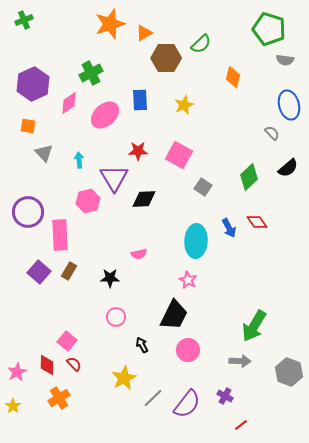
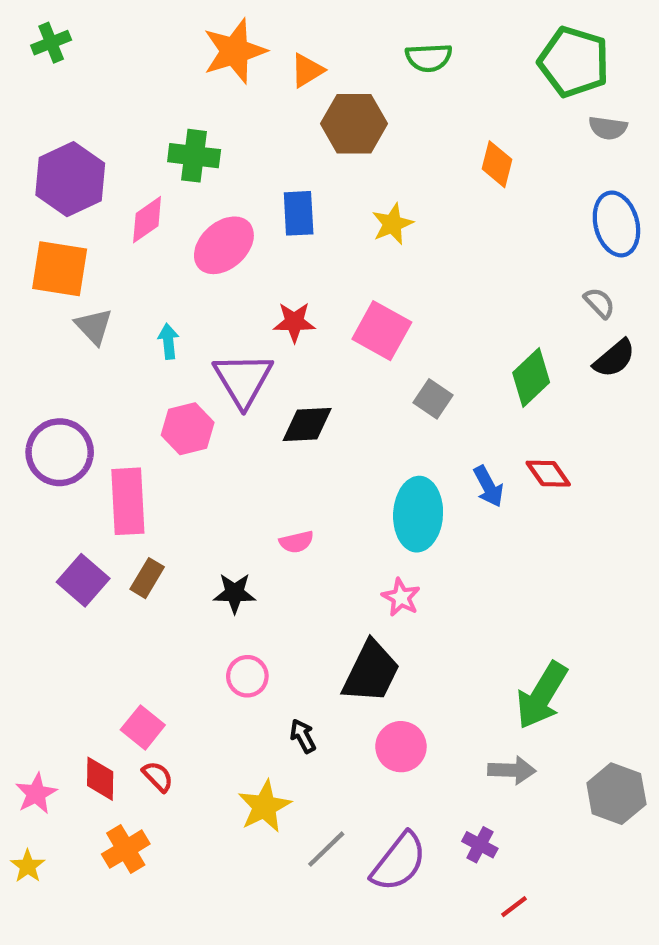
green semicircle: (201, 44) -> (429, 58), moved, turned 40
green cross: (91, 73) -> (194, 156), turned 35
orange square: (28, 126) -> (60, 269), size x1.8
gray semicircle: (272, 133) -> (599, 303), moved

